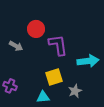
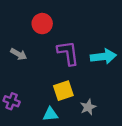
red circle: (36, 29) -> (42, 24), moved
cyan arrow: (88, 61) -> (103, 57), moved

